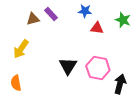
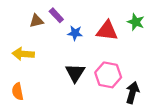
blue star: (85, 11) -> (75, 33), moved
red triangle: (97, 28) -> (107, 31), size x1.5
yellow arrow: (21, 49) -> (23, 54), turned 60

